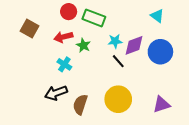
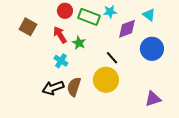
red arrow: (63, 37) -> (60, 35), turned 72
cyan star: (115, 41) -> (110, 12), moved
purple diamond: (134, 45) -> (127, 29), moved
yellow circle: (118, 99) -> (106, 80), moved
brown semicircle: (80, 104) -> (74, 87), moved

